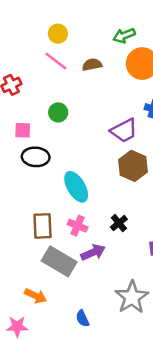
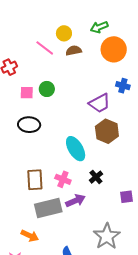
yellow circle: (58, 34) -> (64, 33), moved
pink square: (23, 130) -> (27, 93), moved
cyan ellipse: (76, 187) -> (76, 149), moved
gray rectangle: (59, 261) -> (48, 208), turned -44

